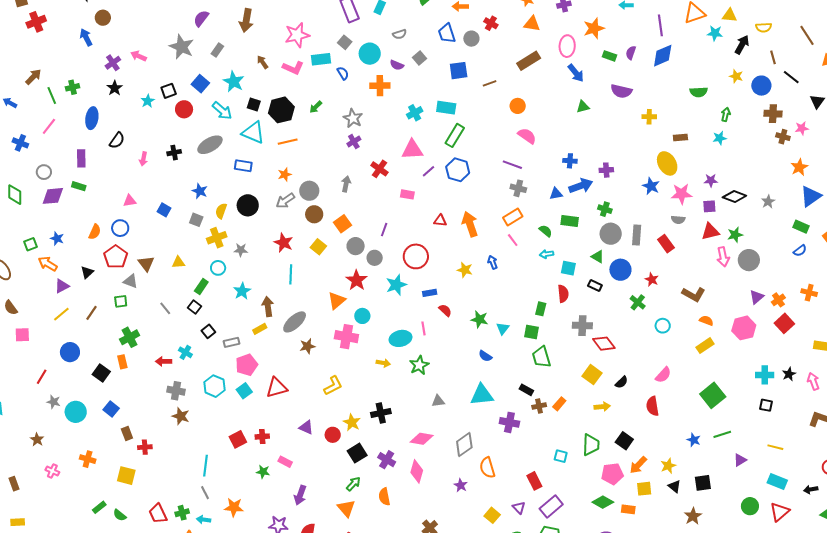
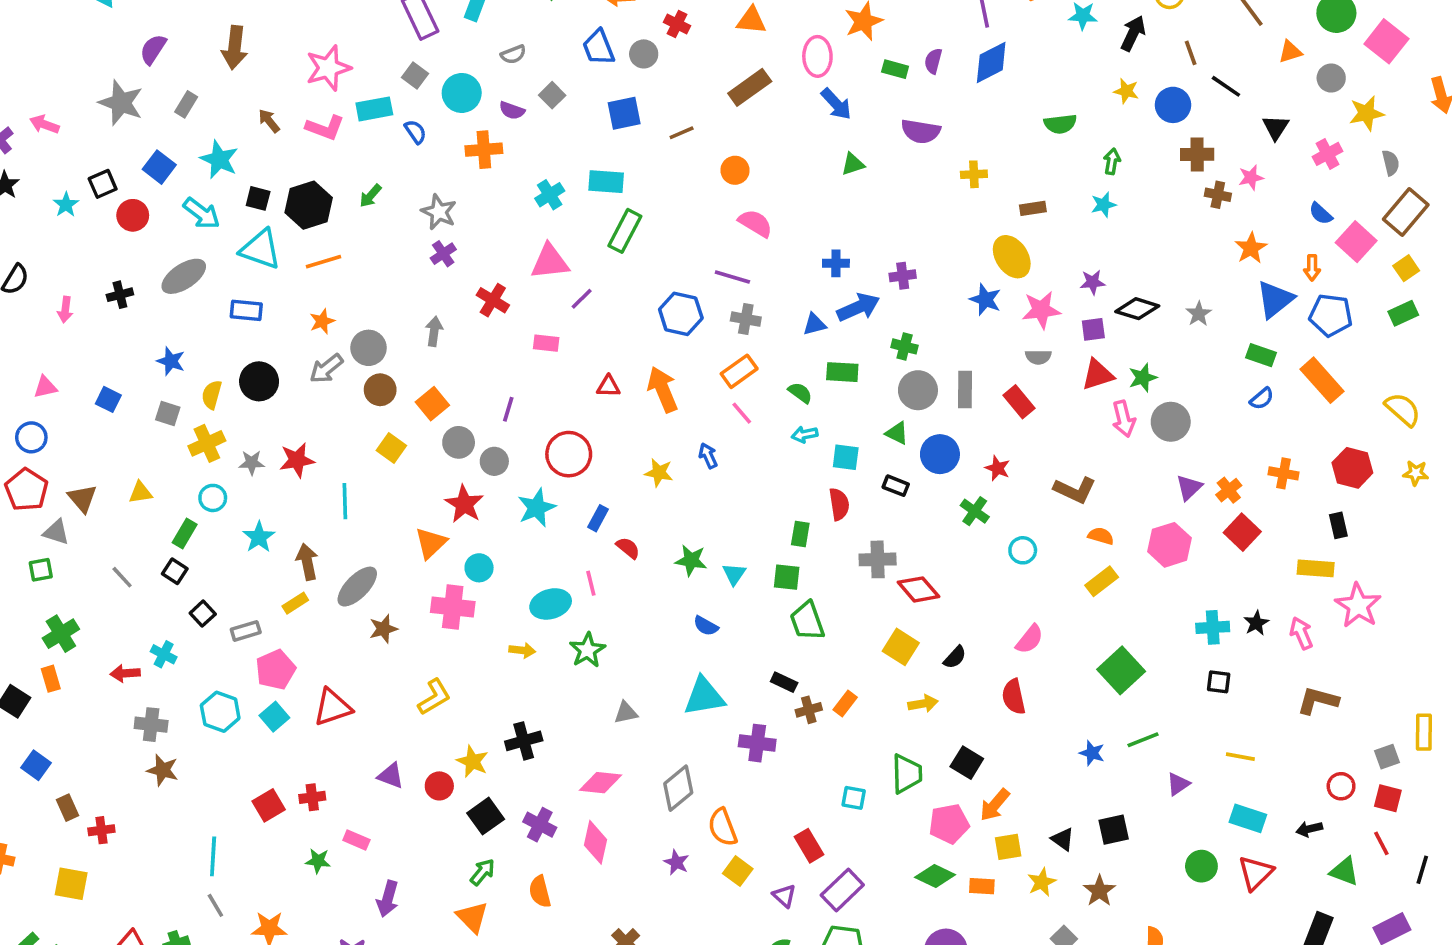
blue hexagon: (458, 170) -> (681, 314), moved
red star: (284, 243) -> (297, 460), moved, turned -30
blue rectangle: (430, 293) -> (598, 518), turned -48
yellow star: (668, 466) -> (1042, 882), moved
yellow square: (492, 515) -> (738, 871), moved

